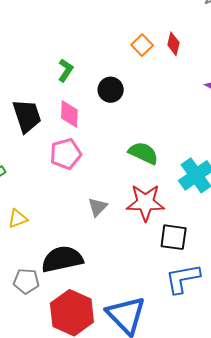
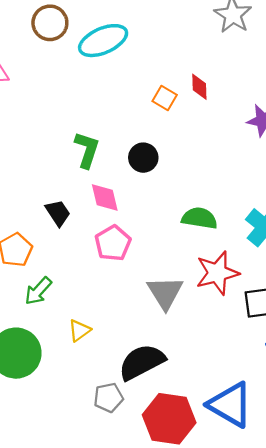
green L-shape: (66, 70) -> (87, 150), size x1.4
black trapezoid: (27, 116) -> (58, 213), size x0.7
gray triangle: (98, 207) -> (165, 293), size x1.6

